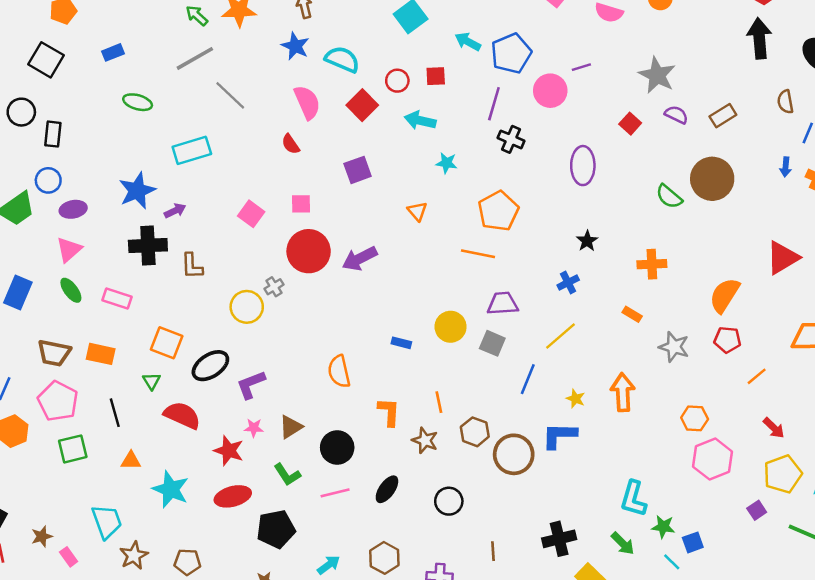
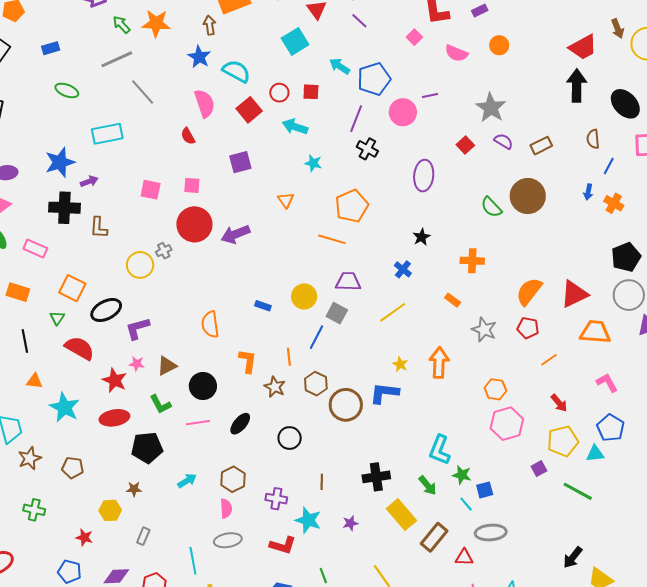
pink square: (251, 214) -> (151, 190), turned -30
red triangle: (783, 258) -> (574, 294), moved
blue cross: (568, 283) -> (403, 269), turned -30
blue line: (528, 379) -> (317, 337), moved

